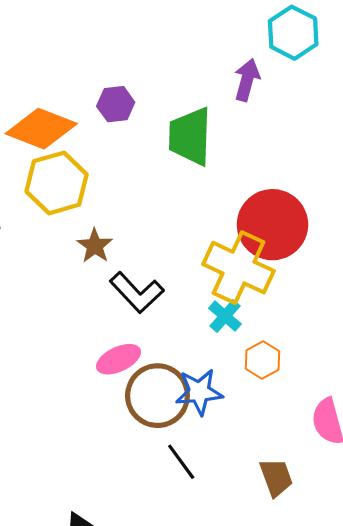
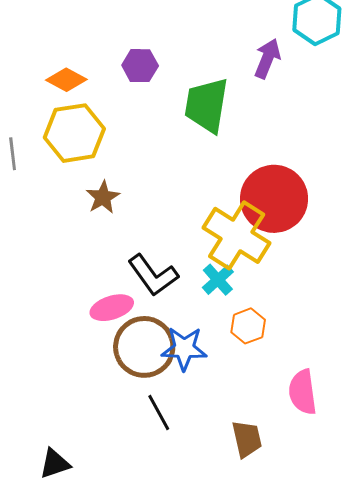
orange diamond: (41, 129) -> (66, 80), size x0.6
black L-shape: (137, 292) -> (153, 275), moved

